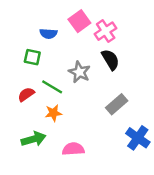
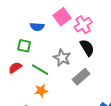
red semicircle: (26, 94) -> (15, 68), moved
gray rectangle: (117, 104) -> (81, 77), moved

